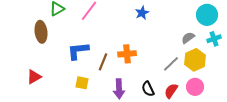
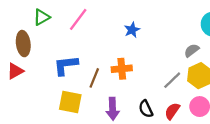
blue star: (142, 13) -> (132, 30), moved
red triangle: (34, 77) -> (15, 71), moved
yellow square: (82, 83) -> (70, 102), size x1.5

